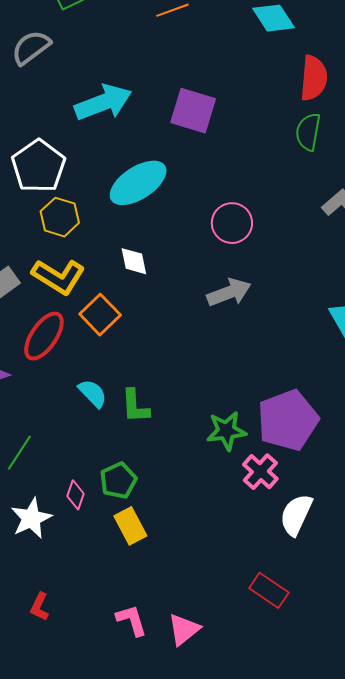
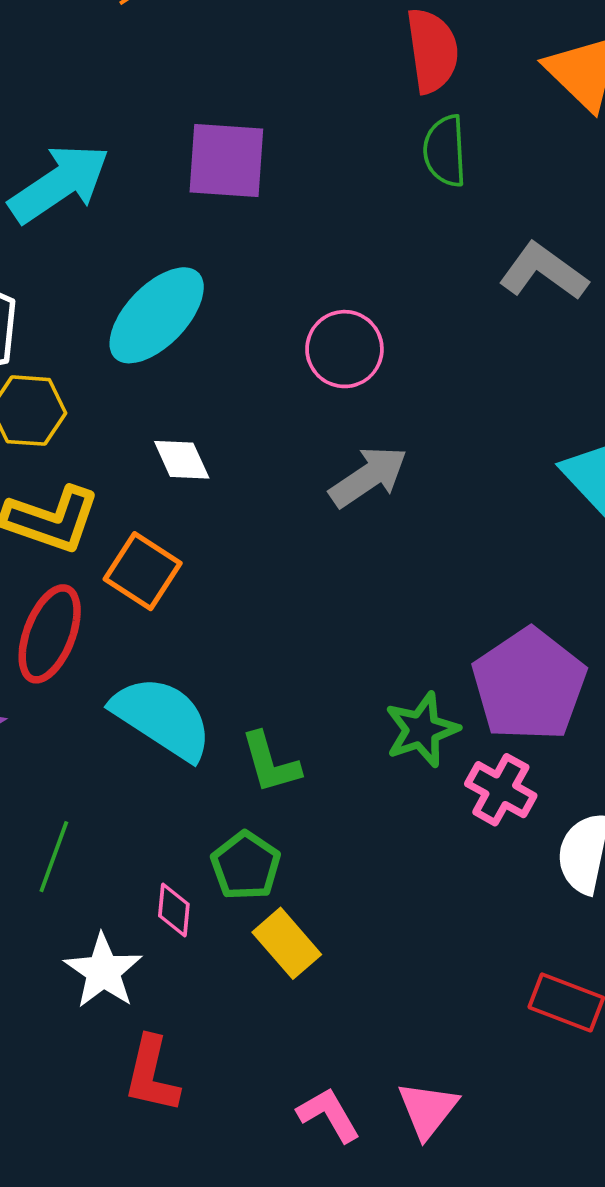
cyan semicircle: (93, 393) -> (162, 718), size x1.8
green L-shape: (135, 406) -> (270, 763), moved
red L-shape: (40, 607) -> (152, 1075), moved, size x1.5

